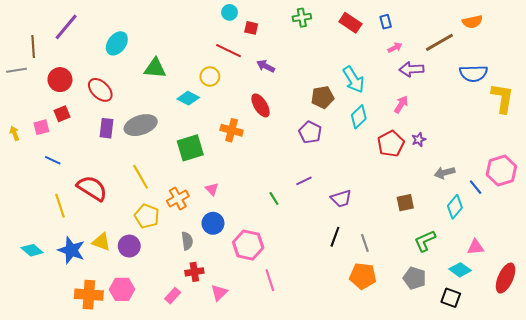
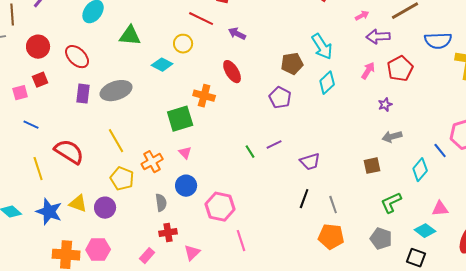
red pentagon: (391, 144) -> (400, 69), moved
green square: (190, 148) -> (180, 119), moved
gray arrow: (445, 173) -> (392, 137), moved
green line: (274, 198) -> (250, 152), moved

